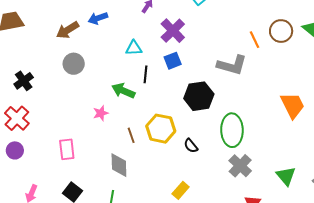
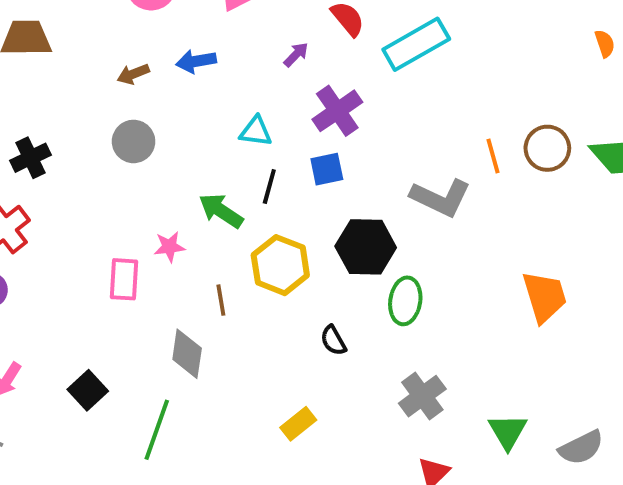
brown arrow: (68, 30) -> (133, 74), size x0.7
yellow hexagon: (161, 129) -> (280, 265), moved
green ellipse: (232, 130) -> (405, 301), moved, size x0.7
pink rectangle: (67, 149) -> (124, 279), moved

